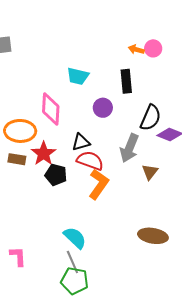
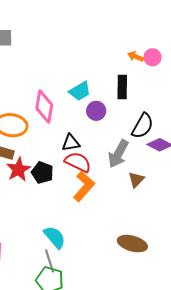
cyan trapezoid: (78, 76) -> (80, 91), moved, turned -50
red star: (44, 154) -> (19, 170), moved

